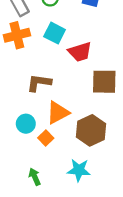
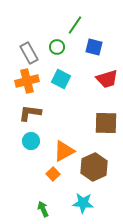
red trapezoid: (80, 52) -> (107, 79), moved
brown L-shape: (39, 83) -> (30, 113), moved
cyan circle: (26, 124) -> (31, 141), moved

